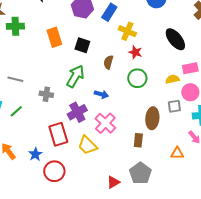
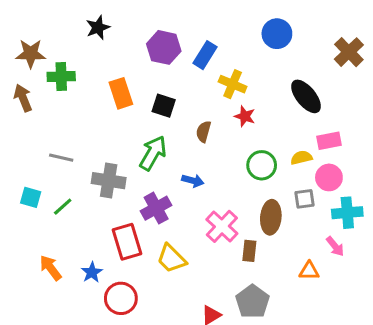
green circle: (137, 78) -> (262, 165), moved
gray cross: (46, 94) -> (109, 181), size x1.5
pink cross: (105, 123) -> (222, 226), moved

